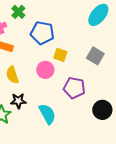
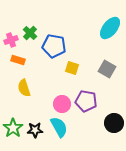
green cross: (18, 12) -> (30, 33), moved
pink circle: (45, 70) -> (62, 104), moved
black star: (18, 101) -> (35, 130), moved

